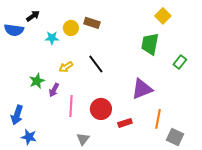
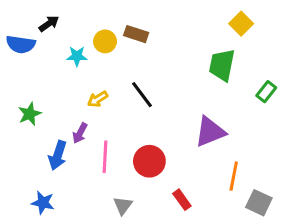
green star: (37, 81) -> (30, 114), moved
blue arrow: (17, 115) -> (58, 155), moved
red rectangle: (125, 123) -> (182, 200), moved, turned 72

